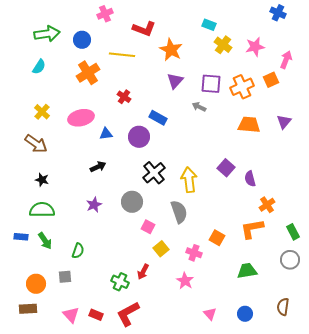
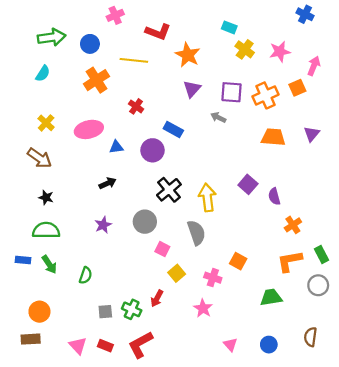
orange L-shape: (252, 229) -> (290, 261), moved
gray square: (65, 277) -> (105, 312), moved

